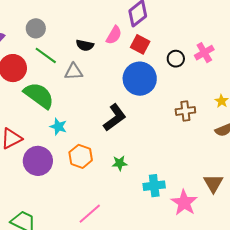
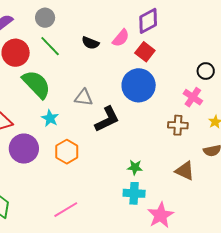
pink cross: (204, 53) -> (193, 97), moved, turned -36
black circle: (176, 59) -> (206, 71), moved
gray triangle: (74, 72) -> (84, 98), moved
green star: (120, 163) -> (135, 167), moved
brown triangle: (213, 183) -> (185, 171), moved, turned -45

